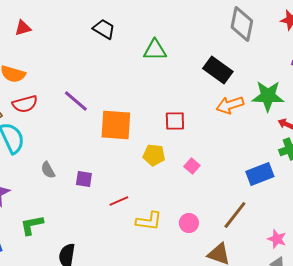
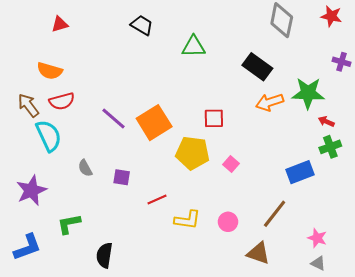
purple line: (76, 101) -> (113, 118), moved
orange square: (116, 125) -> (154, 123), turned -36
yellow pentagon: (154, 155) -> (193, 153), size x1.5

